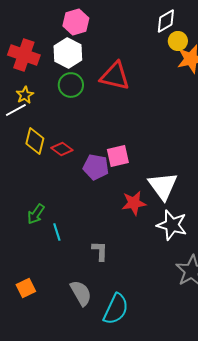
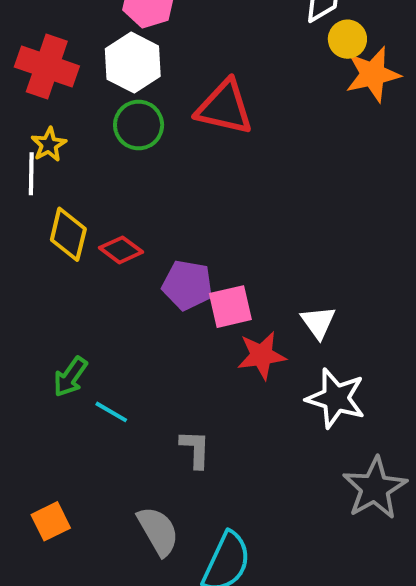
white line: (16, 110) -> (31, 174), turned -60
pink square: (118, 156) -> (230, 307), moved
white triangle: (163, 186) -> (318, 322), size x0.6
cyan line: (57, 232) -> (111, 412), turned -42

